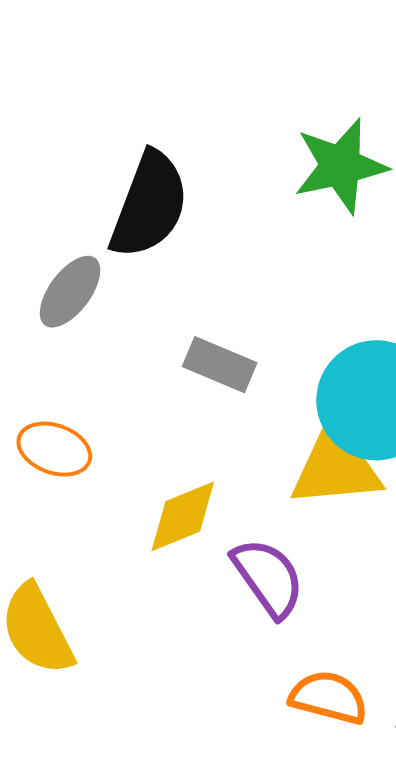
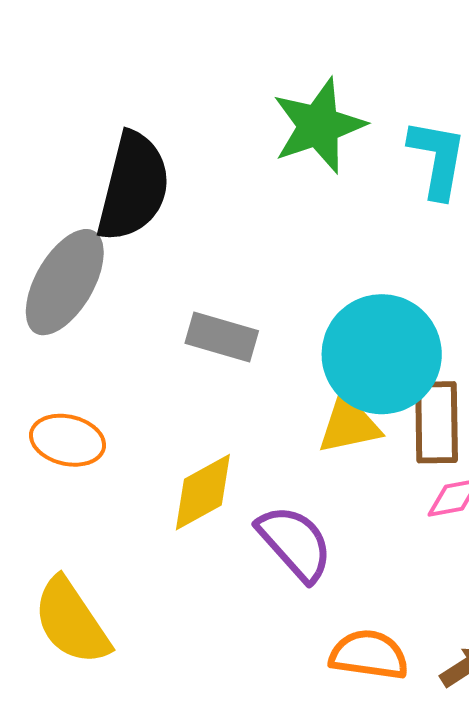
gray ellipse: (70, 292) -> (65, 282), size x1.4
yellow triangle: (336, 466) -> (349, 424), size x0.7

